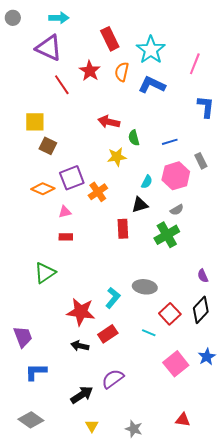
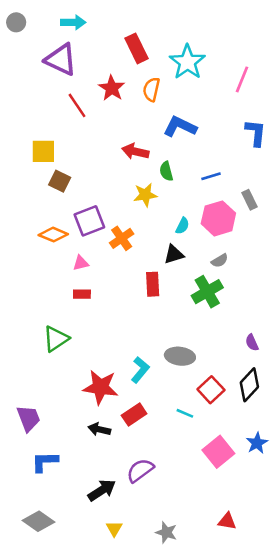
blue L-shape: (152, 85) -> (180, 127), moved

